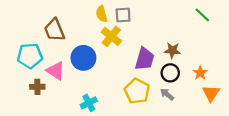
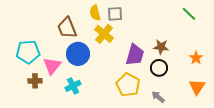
brown trapezoid: (54, 30) -> (67, 28), moved
pink triangle: (56, 71) -> (52, 66), turned 36
orange star: (200, 73) -> (196, 58), moved
gray arrow: (167, 94) -> (158, 97), moved
cyan cross: (89, 103) -> (73, 86), moved

